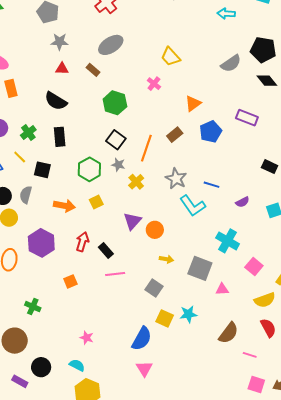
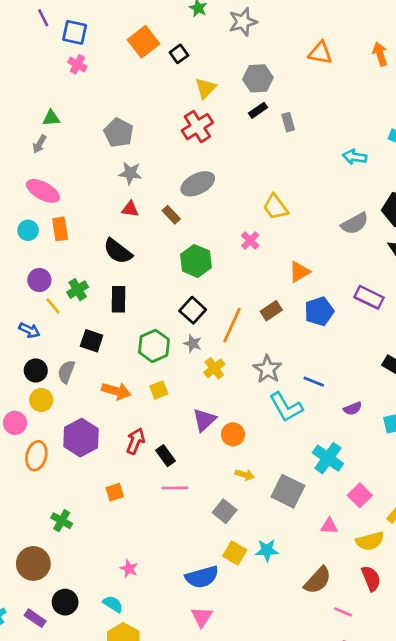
yellow line: (20, 157) -> (53, 306), moved
pink triangle: (222, 289) -> (329, 526), moved
blue semicircle: (142, 339) -> (202, 577), turned 40

